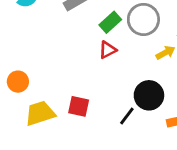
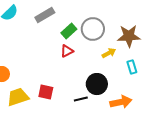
black line: (127, 116) -> (81, 99), turned 40

